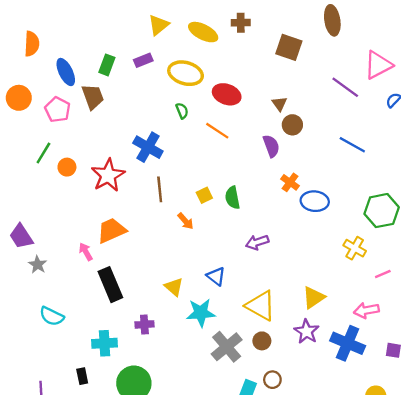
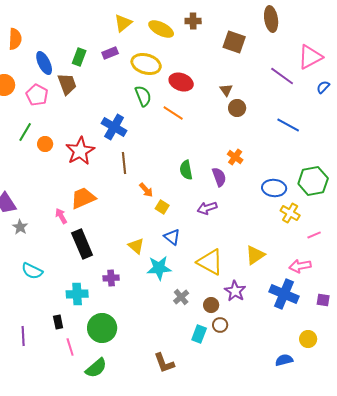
green semicircle: (182, 111) -> (143, 96), size x1.5
purple semicircle: (271, 146) -> (219, 177), moved
yellow square: (204, 195) -> (162, 207), moved, turned -32
blue ellipse: (315, 201) -> (274, 188), moved
purple star: (306, 332) -> (235, 291), moved
brown circle: (262, 341) -> (211, 305), moved
gray cross: (227, 347) -> (181, 297), size x0.6

